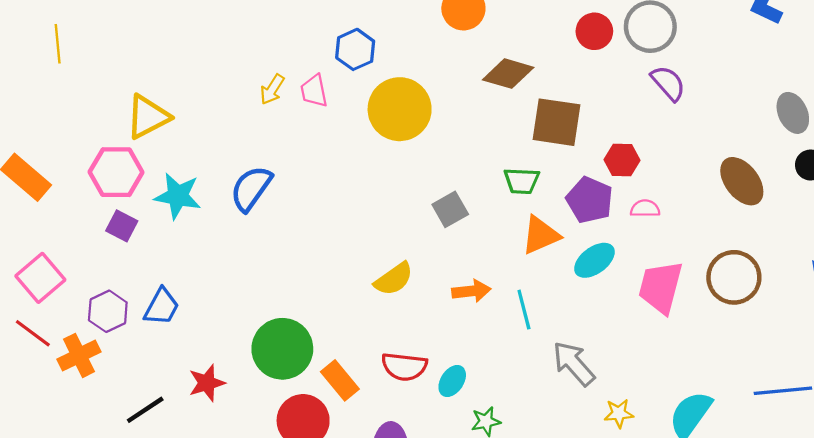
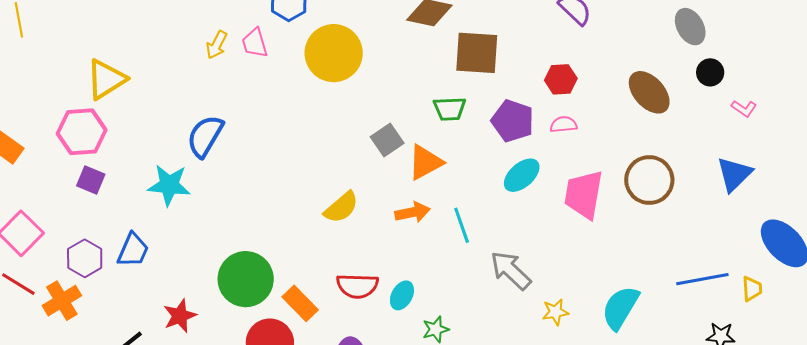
red hexagon: (622, 160) -> (561, 79), moved
cyan star: (178, 196) -> (169, 185), moved
orange triangle: (541, 235) -> (425, 162), moved

